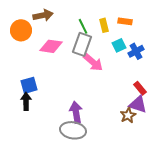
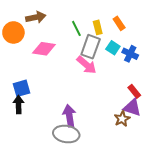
orange rectangle: (125, 21) -> (119, 23), turned 48
gray rectangle: (82, 44) -> (91, 47), moved
cyan square: (119, 45) -> (113, 48), turned -32
blue cross: (136, 51) -> (130, 54), turned -35

